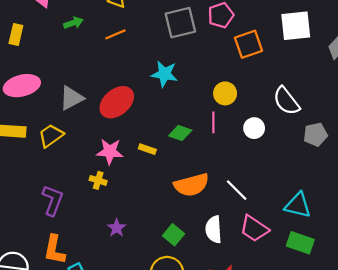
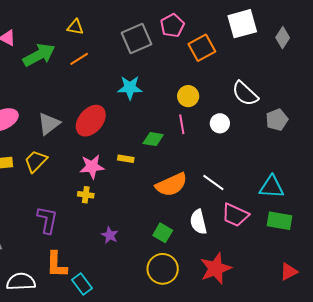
green arrow: (73, 23) -> (39, 55), size x1.8

